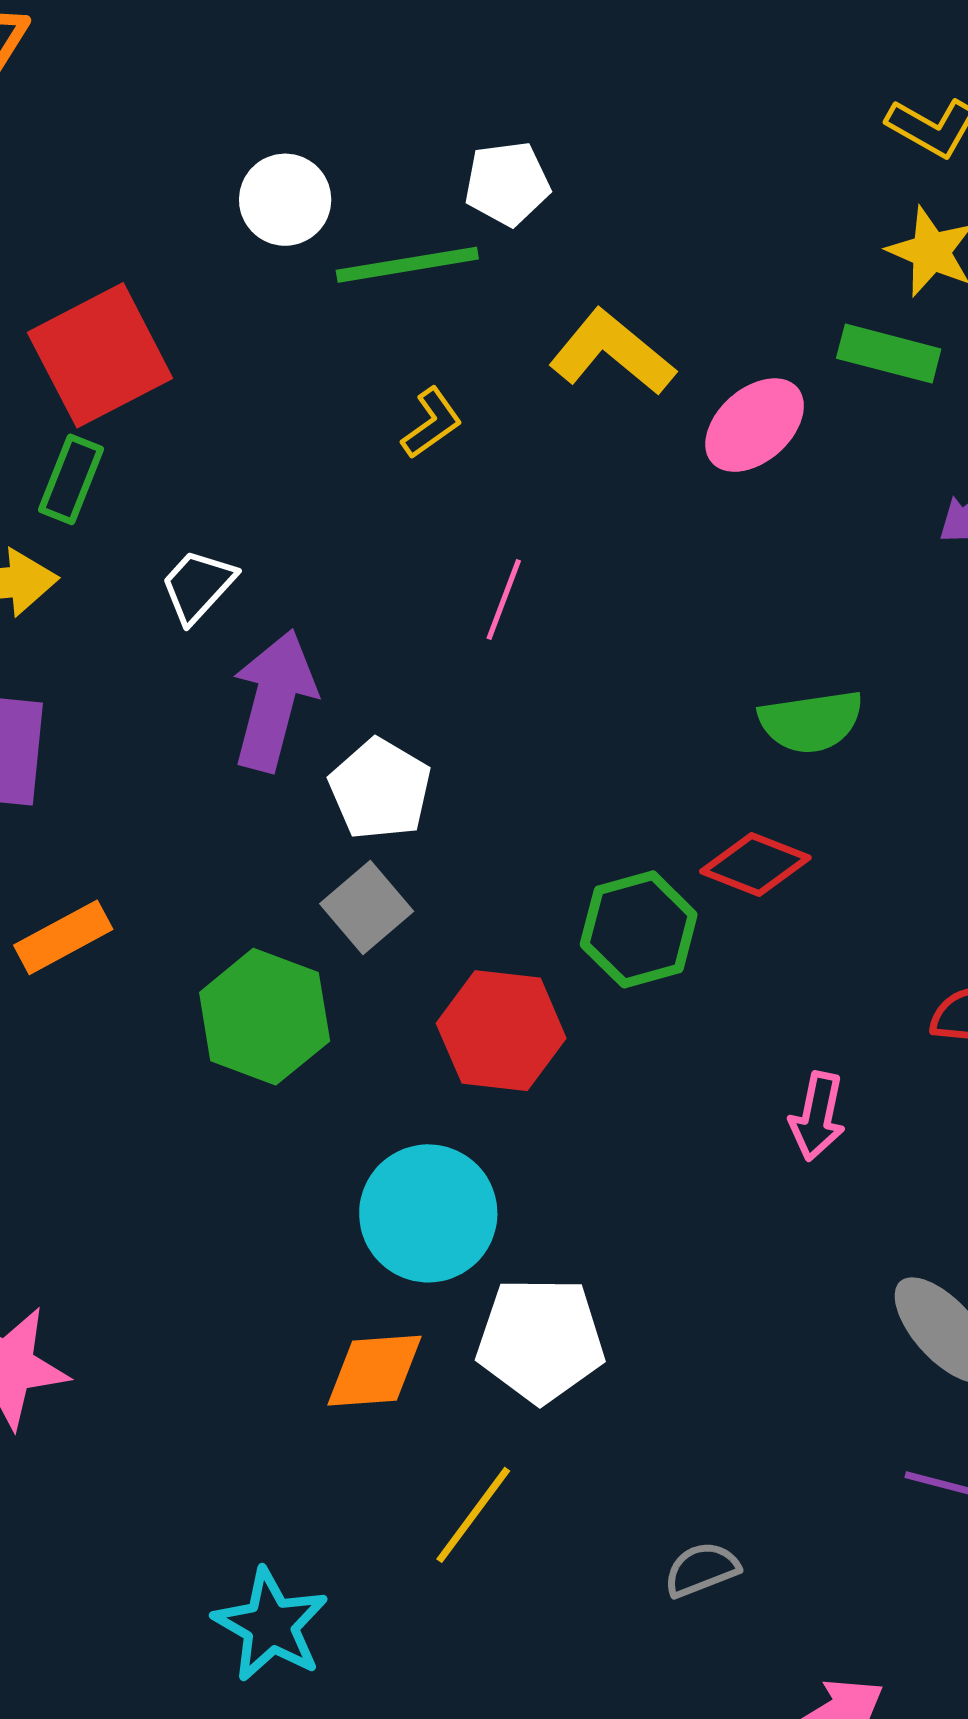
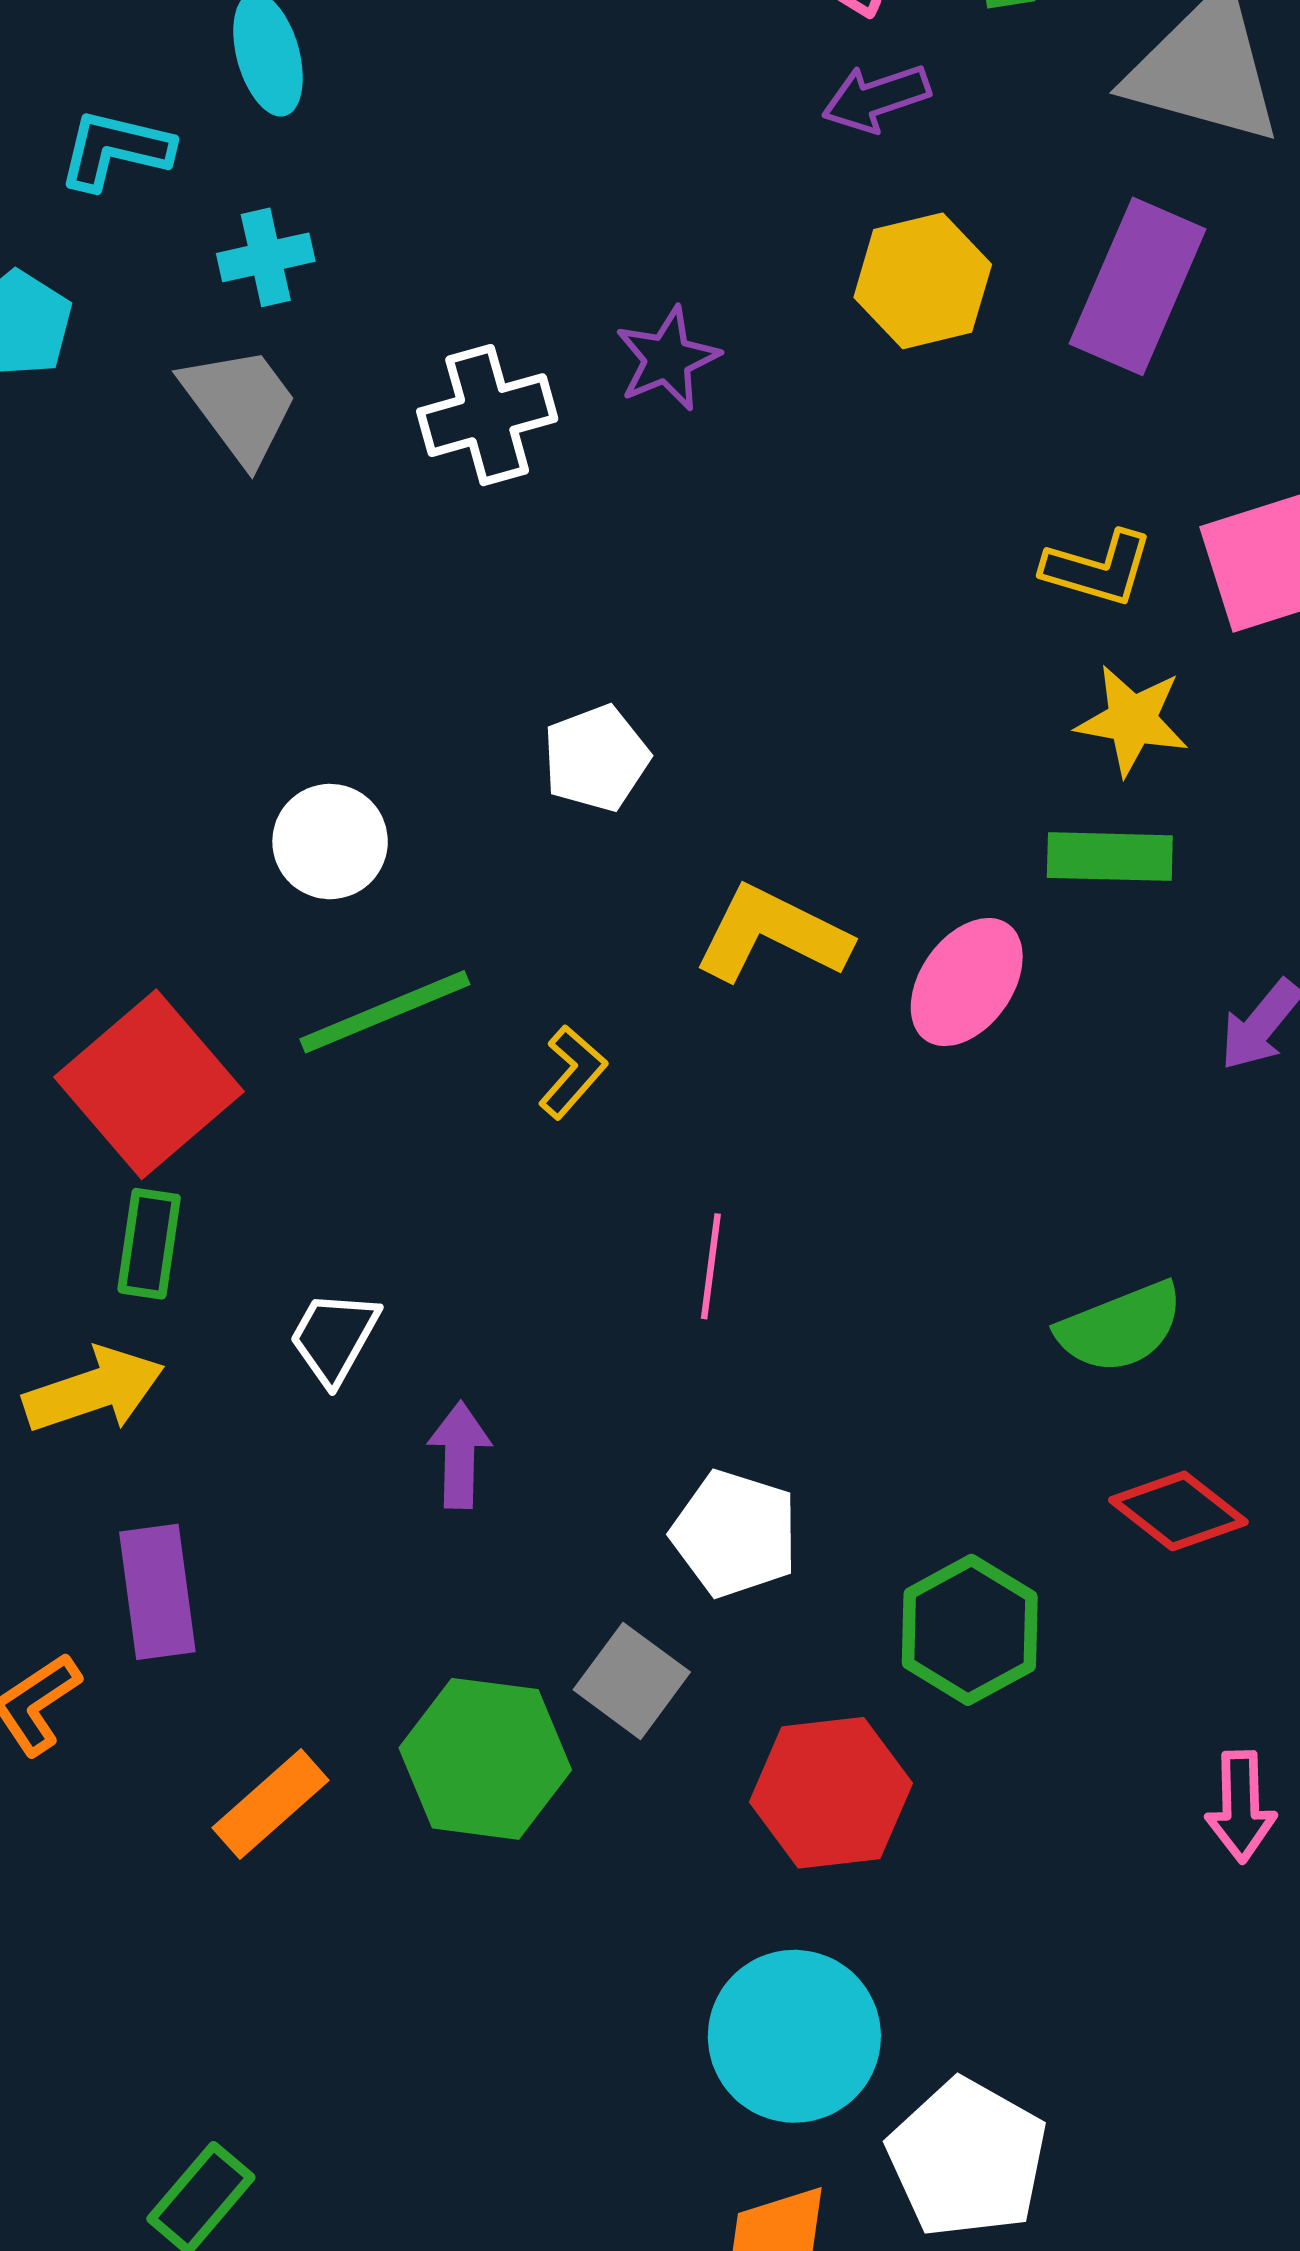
green line: (407, 265) -> (385, 1012), moved
purple arrow: (274, 700) -> (460, 1455), size x0.6
white pentagon: (380, 789) -> (735, 1534), moved
red diamond: (755, 865) -> (1178, 1511), moved, turned 30
green hexagon: (265, 1017) -> (485, 1759), moved
white pentagon: (541, 1340) -> (967, 2158), turned -30

